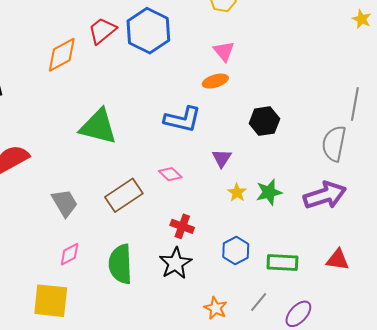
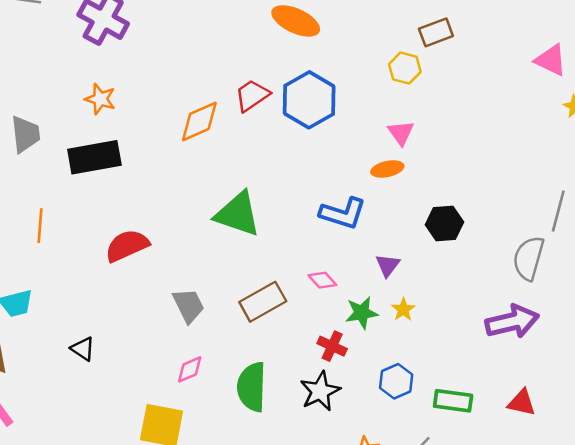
green star: (269, 192) -> (362, 313), moved

